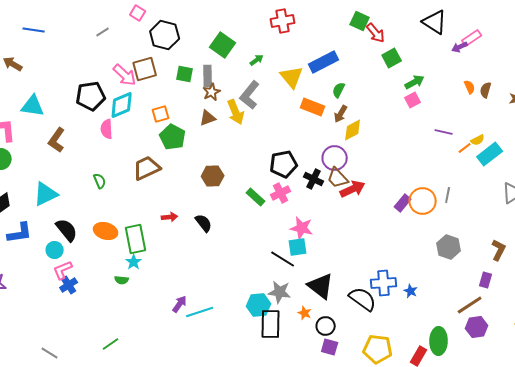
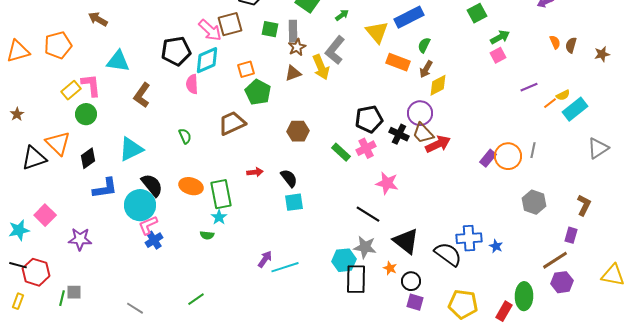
purple line: (444, 132) -> (529, 87), turned -36
cyan square: (298, 247) -> (294, 202), moved
cyan circle: (55, 250) -> (140, 205), size x1.8

